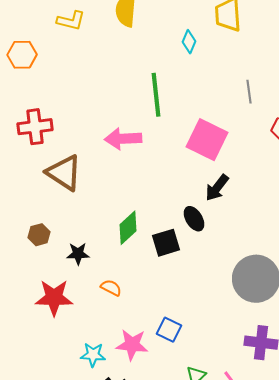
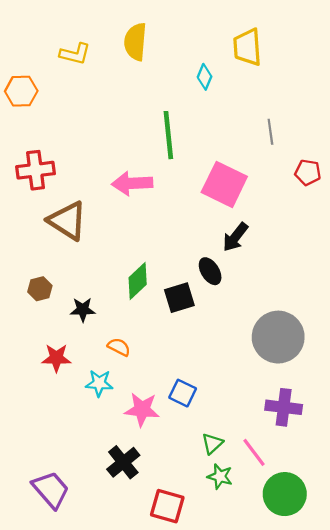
red star: (54, 298) -> (56, 358), size x0.7
cyan star: (93, 355) -> (99, 383), moved

